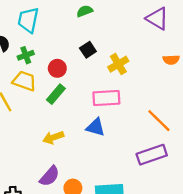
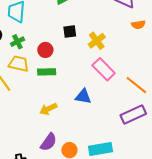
black square: (88, 50) -> (70, 31), turned 32
orange semicircle: (171, 60) -> (138, 25), moved
green rectangle: (56, 94) -> (47, 72), turned 54
pink rectangle: (106, 98) -> (104, 69), moved, turned 55

